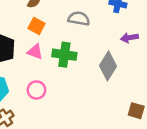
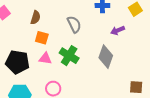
gray semicircle: (79, 19) -> (74, 24), turned 66
green cross: (64, 55) -> (69, 56), turned 36

